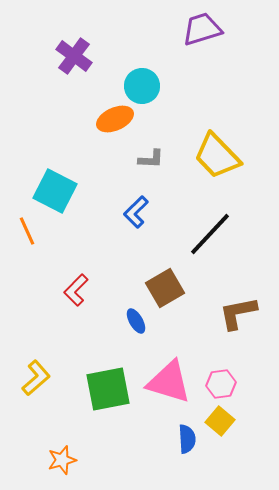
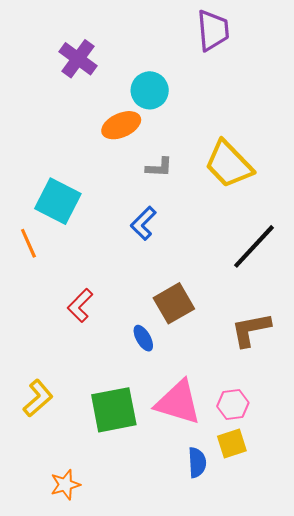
purple trapezoid: (202, 29) -> (213, 30), turned 102
black line: (210, 234) -> (254, 246), moved
yellow square: (220, 421) -> (232, 444), turned 32

